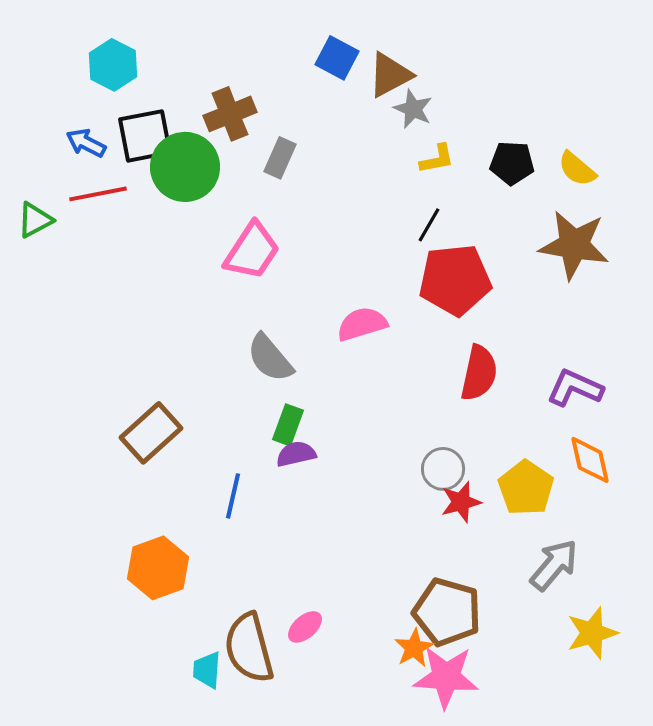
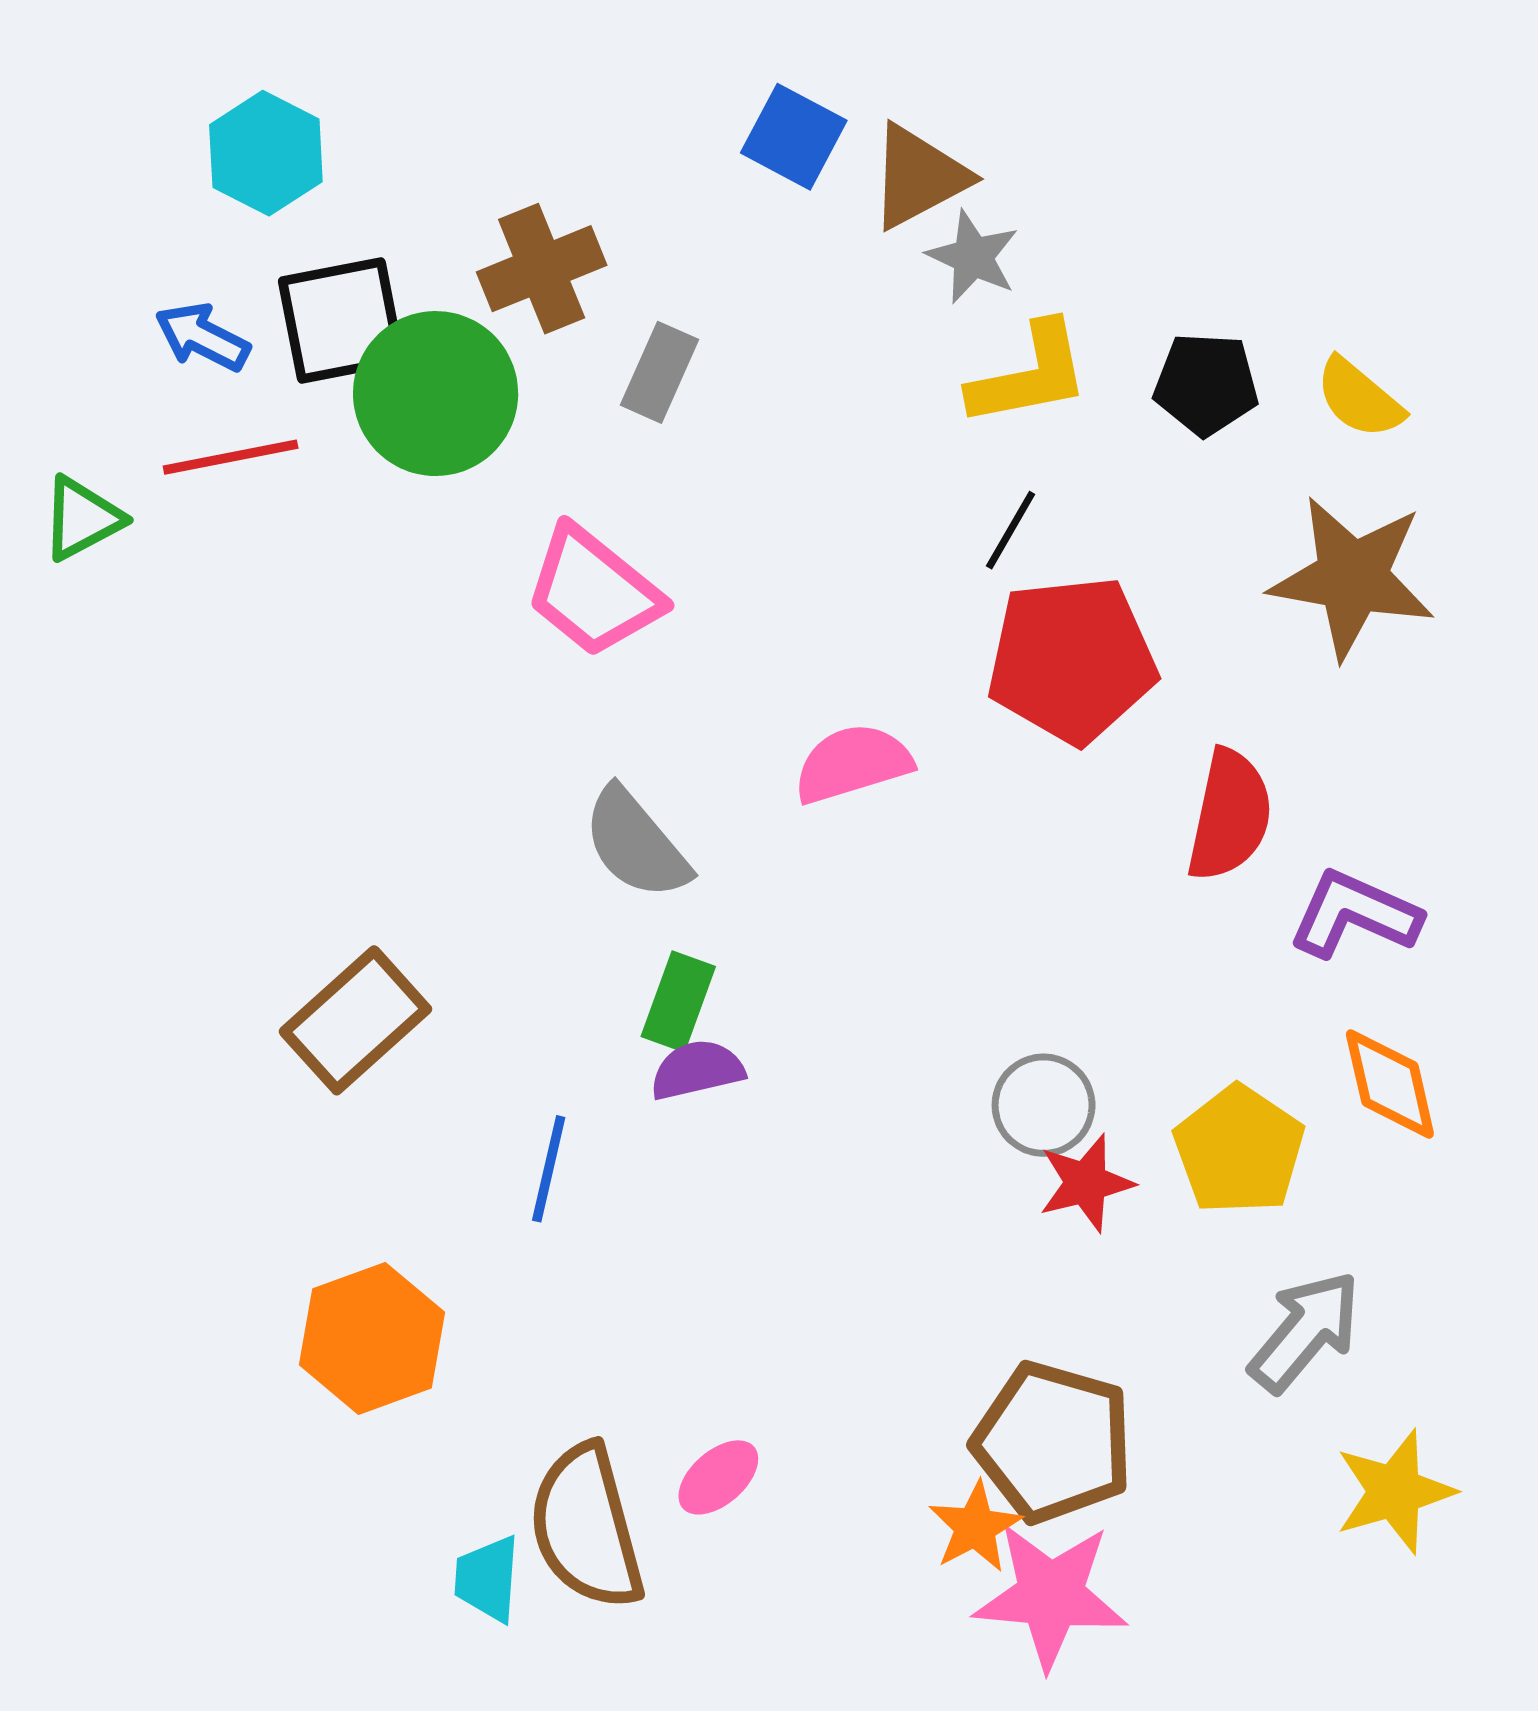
yellow L-shape: (437, 159) -> (1029, 375), size x1.5
pink trapezoid: (252, 251) -> (593, 591), turned 96
red semicircle: (479, 373) -> (1230, 815), moved

